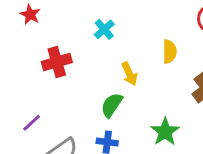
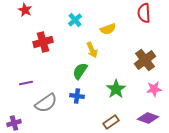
yellow semicircle: (170, 52) -> (108, 29), moved, turned 70
purple line: (32, 123) -> (26, 83), turned 32

